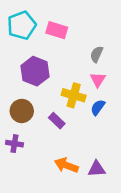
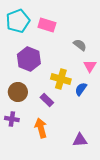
gray semicircle: (97, 54) -> (80, 45), turned 104
pink triangle: (98, 80) -> (90, 66), moved
orange arrow: (66, 165) -> (41, 128), moved, turned 54

